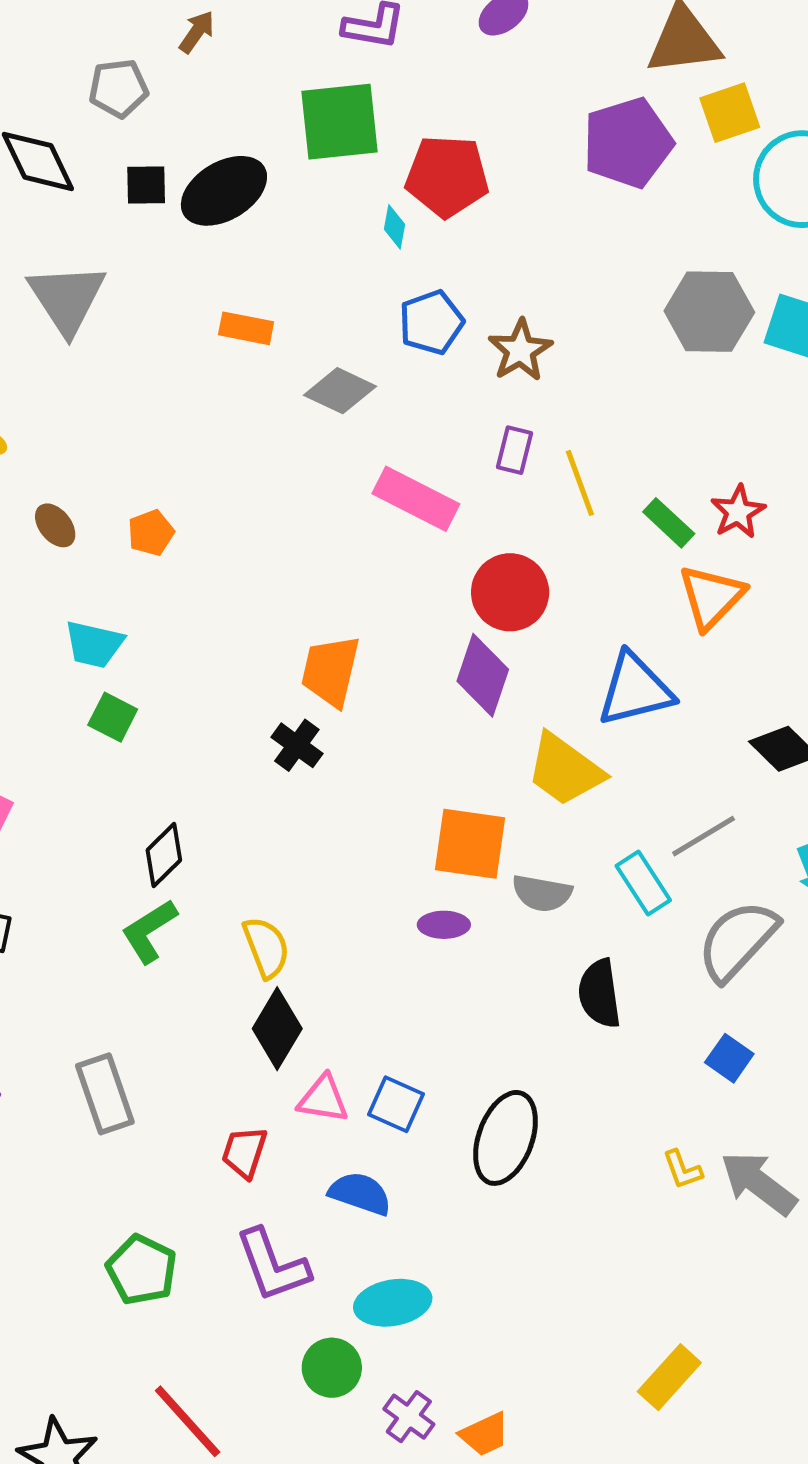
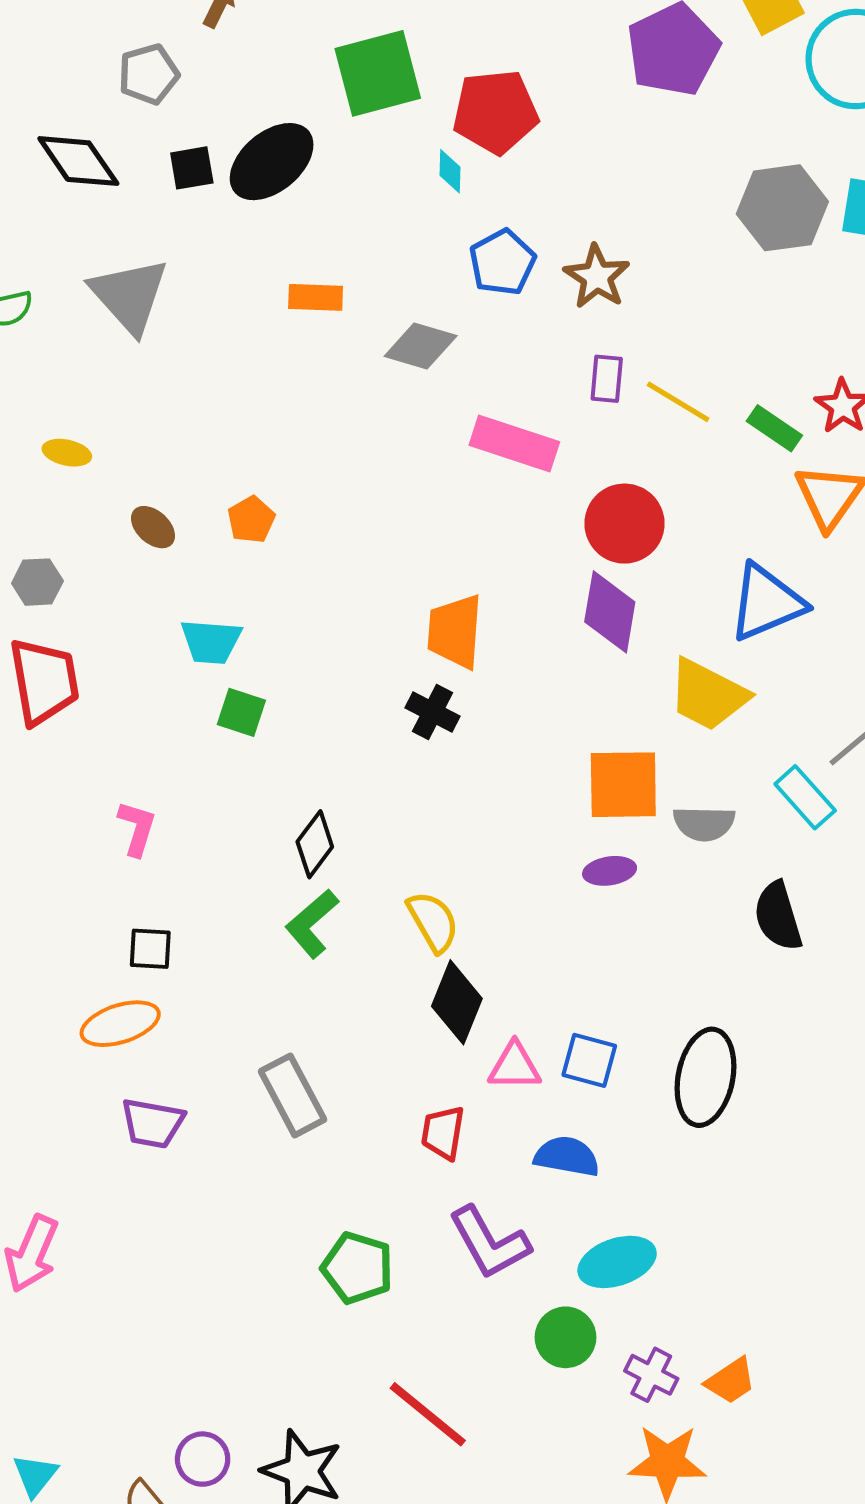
yellow line: (580, 483) -> (678, 402), turned -30

